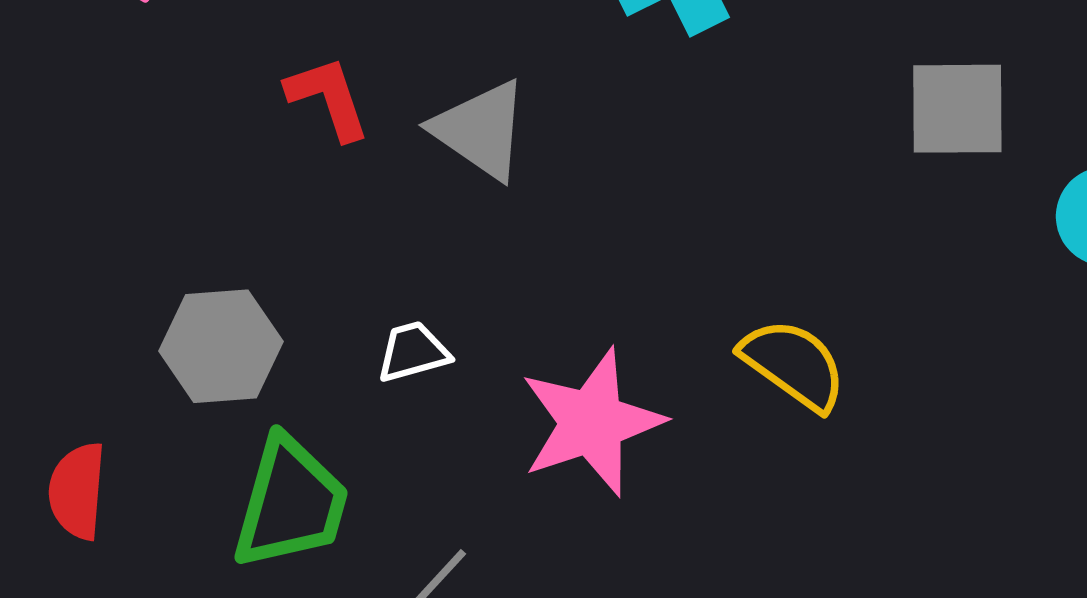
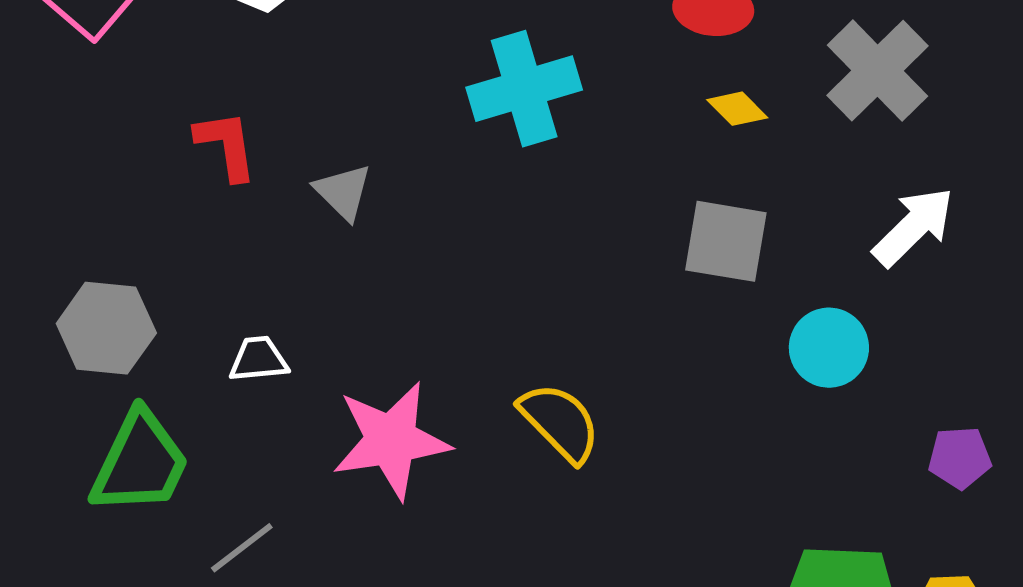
gray triangle: (480, 130) -> (343, 192), size x0.7

